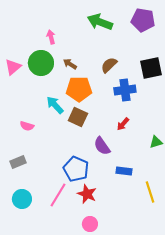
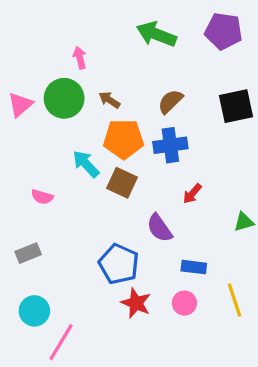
blue cross: (125, 90) -> (170, 145), moved
pink line: (58, 195) -> (61, 342), moved
pink circle: (90, 224) -> (184, 303), moved

